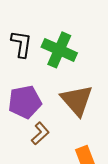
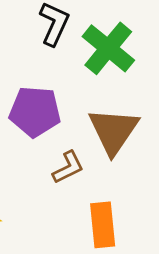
brown L-shape: (40, 133) -> (68, 167), moved

